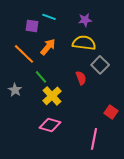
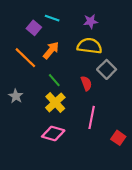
purple square: (32, 26) -> (34, 28), turned 32
green line: (41, 77) -> (54, 80), moved
red square: (111, 112) -> (118, 138), moved
pink line: (94, 139) -> (92, 117), moved

